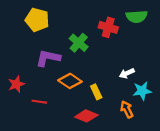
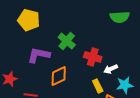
red cross: (108, 27) -> (93, 57), moved
orange diamond: (70, 81) -> (59, 76), turned -60
yellow rectangle: (96, 92) -> (98, 86), moved

